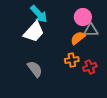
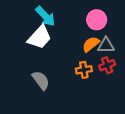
gray triangle: (91, 30) -> (106, 45), moved
red cross: (90, 67) -> (107, 65), moved

